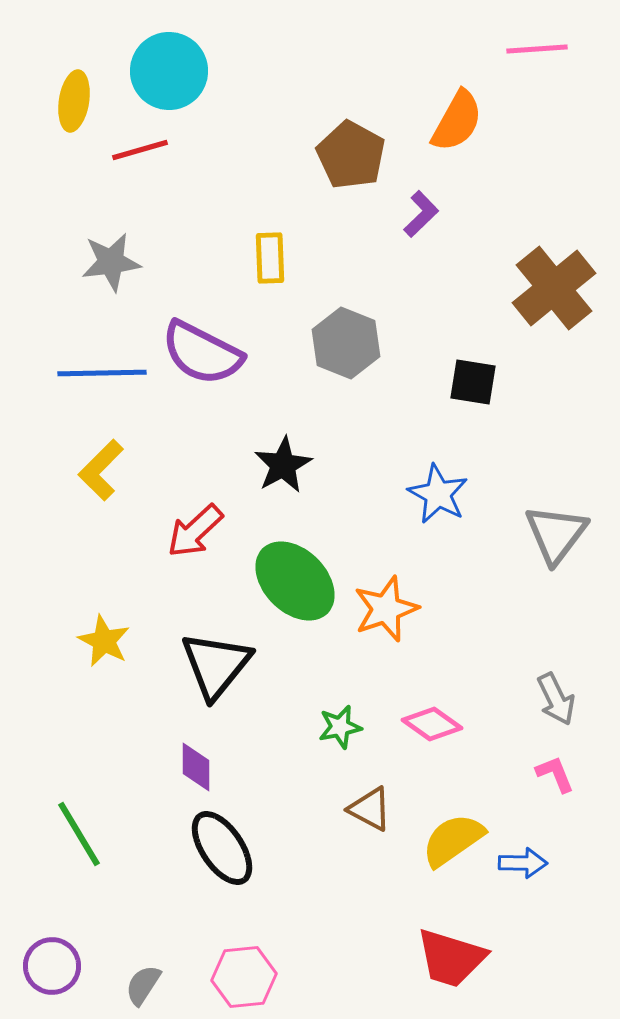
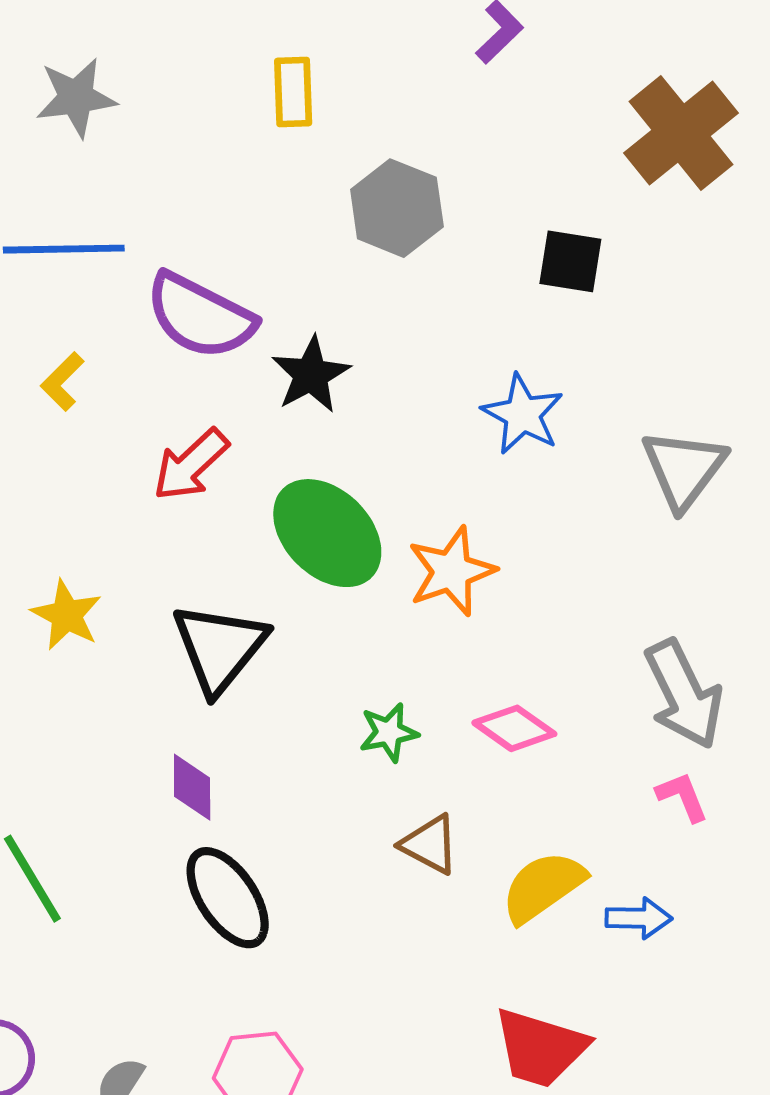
purple semicircle: (202, 353) -> (200, 316), moved
yellow L-shape: (101, 470) -> (62, 382), size x0.7
gray arrow: (556, 699) -> (684, 694), size x1.5

